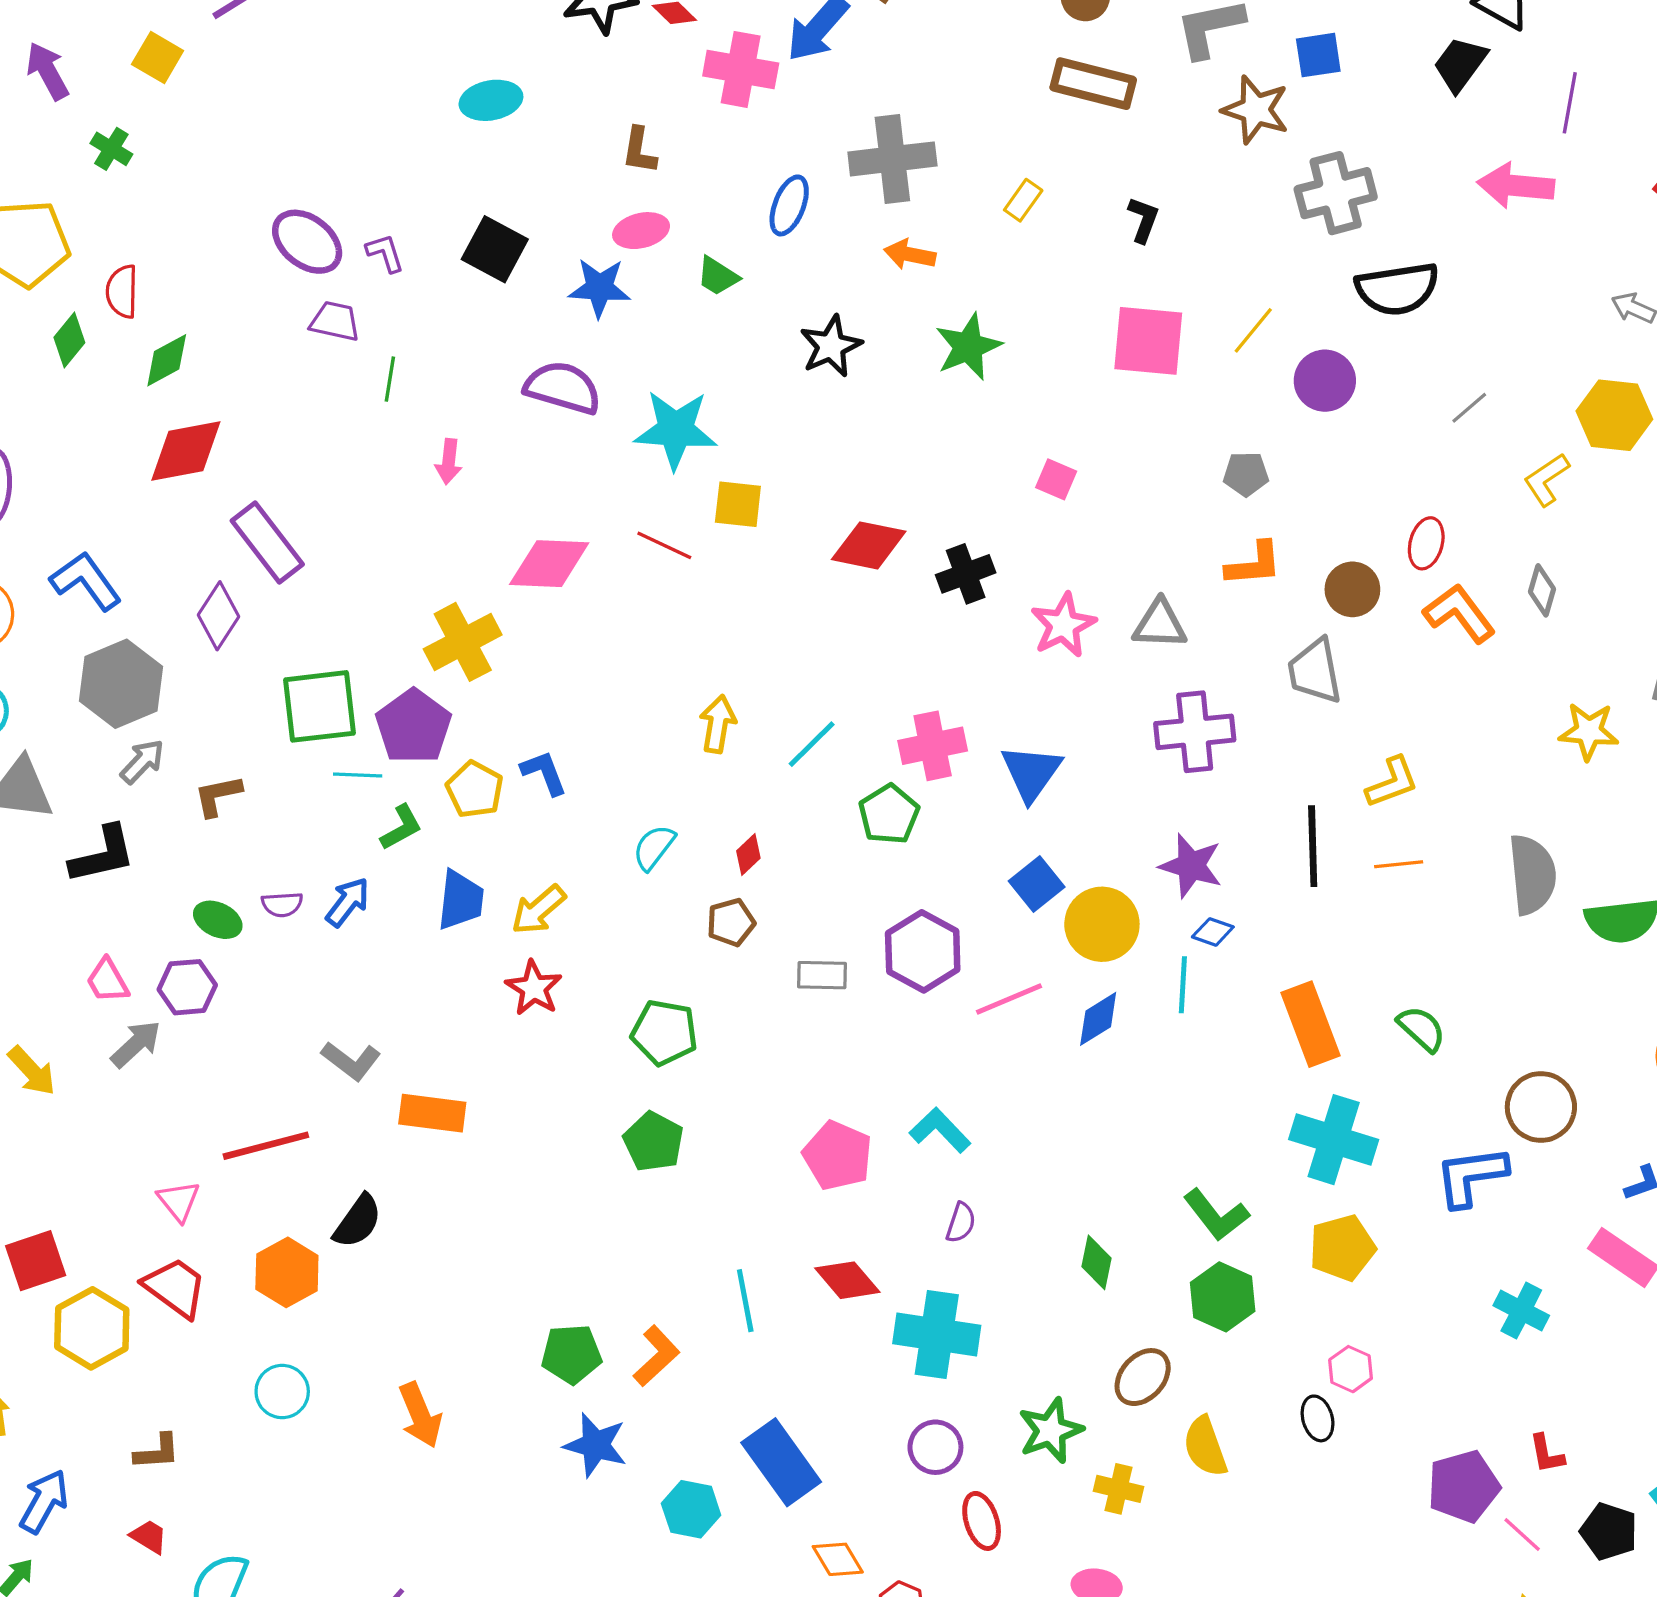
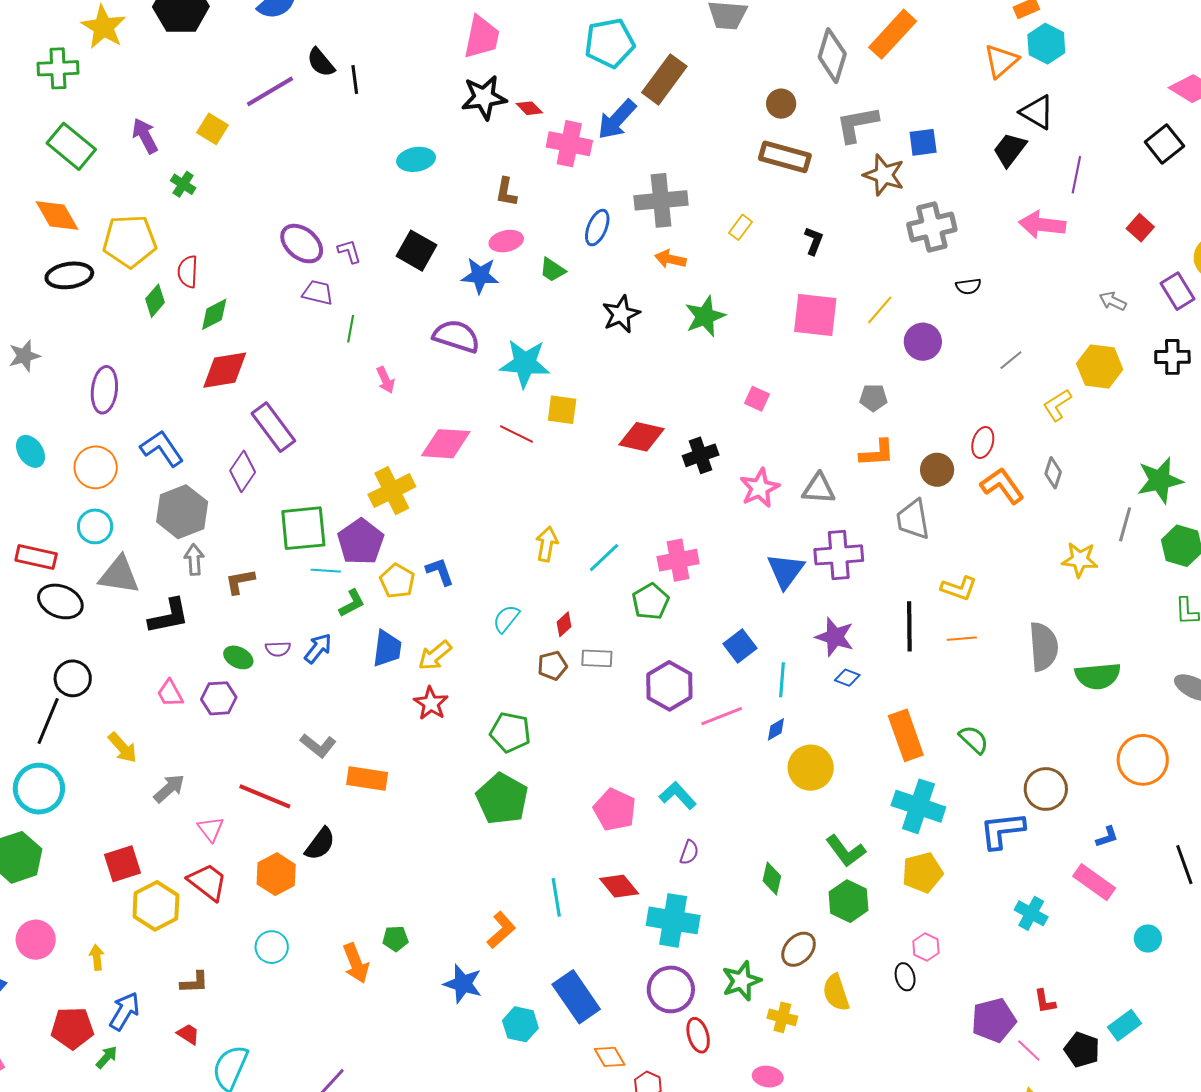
black semicircle: (1397, 289) -> (968, 286), size x0.5
pink arrow: (449, 462) -> (386, 380), turned -32
gray arrow: (142, 761) -> (194, 560), turned -48
blue triangle: (1031, 773) -> (786, 571), moved
yellow L-shape: (1392, 782) -> (959, 588), turned 39
yellow circle: (1102, 924) -> (811, 768), moved
gray rectangle: (822, 975) -> (597, 658), moved
cyan line: (1183, 985) -> (782, 680), moved
blue diamond: (1098, 1019) -> (776, 729), size x0.7
gray arrow: (136, 1044) -> (169, 788), moved
green pentagon: (653, 1142) -> (502, 799), size x1.4
red line: (266, 1146) -> (265, 796), turned 36
green pentagon: (571, 1354) -> (395, 939), moved, size x0.7
purple circle: (935, 1447) -> (671, 989), size x1.4

